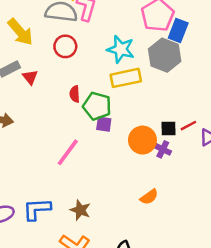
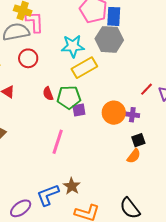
black square: (169, 128) -> (138, 140), moved
brown star: (80, 210) -> (72, 186), moved, turned 30

